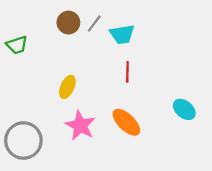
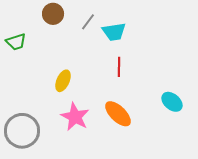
brown circle: (68, 23) -> (53, 14), moved

